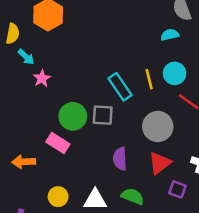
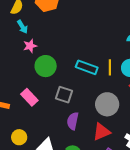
cyan rectangle: (120, 87) -> (87, 67), turned -50
gray square: (103, 115) -> (64, 95), moved
green circle: (73, 116) -> (46, 66), moved

